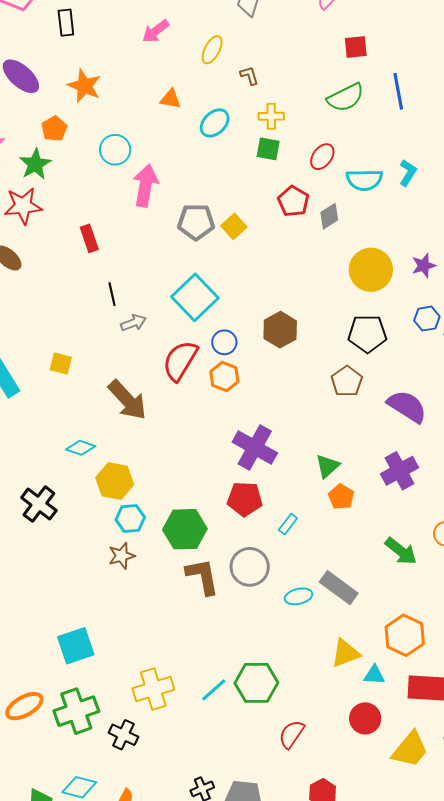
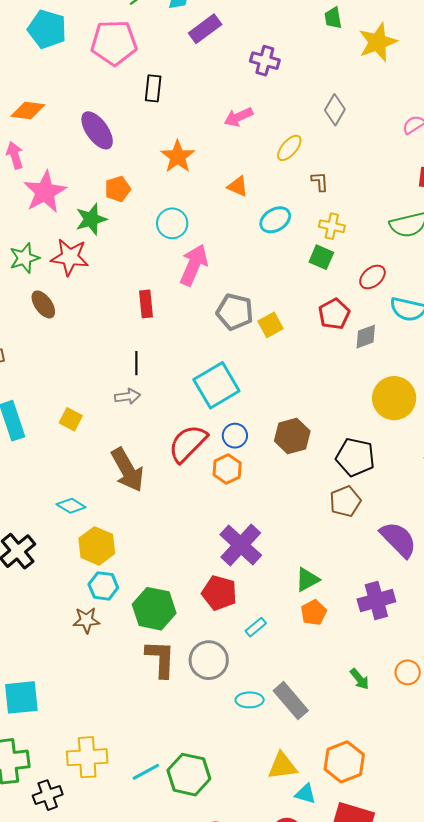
orange star: (84, 86) -> (178, 157), moved
red rectangle: (89, 238) -> (146, 304), moved
gray arrow: (133, 323) -> (128, 396), moved
black pentagon: (367, 334) -> (355, 457), moved
green arrow: (401, 551) -> (360, 679), size x0.7
black cross: (123, 735) -> (48, 795), turned 32

